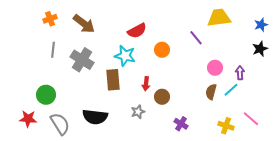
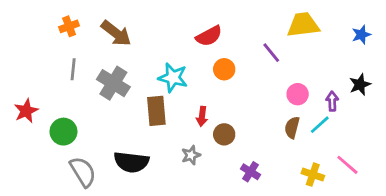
red semicircle: (137, 31) -> (209, 36), moved
black star: (260, 49) -> (360, 84), moved
red star: (28, 119) -> (26, 111), moved, turned -30

